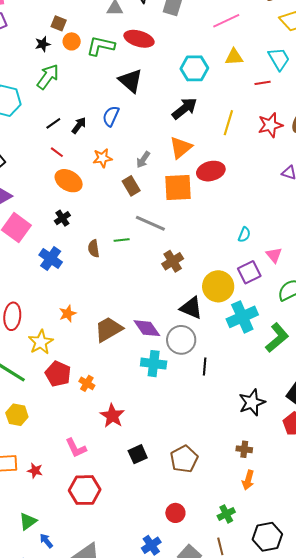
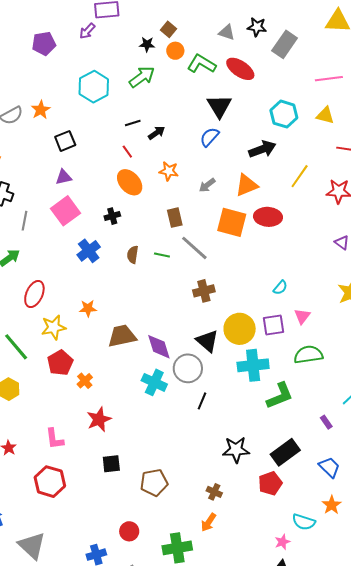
blue semicircle: (111, 116) -> (210, 137), moved
brown rectangle: (131, 186) -> (175, 218), moved
green cross: (226, 514) -> (177, 548), size x1.6

